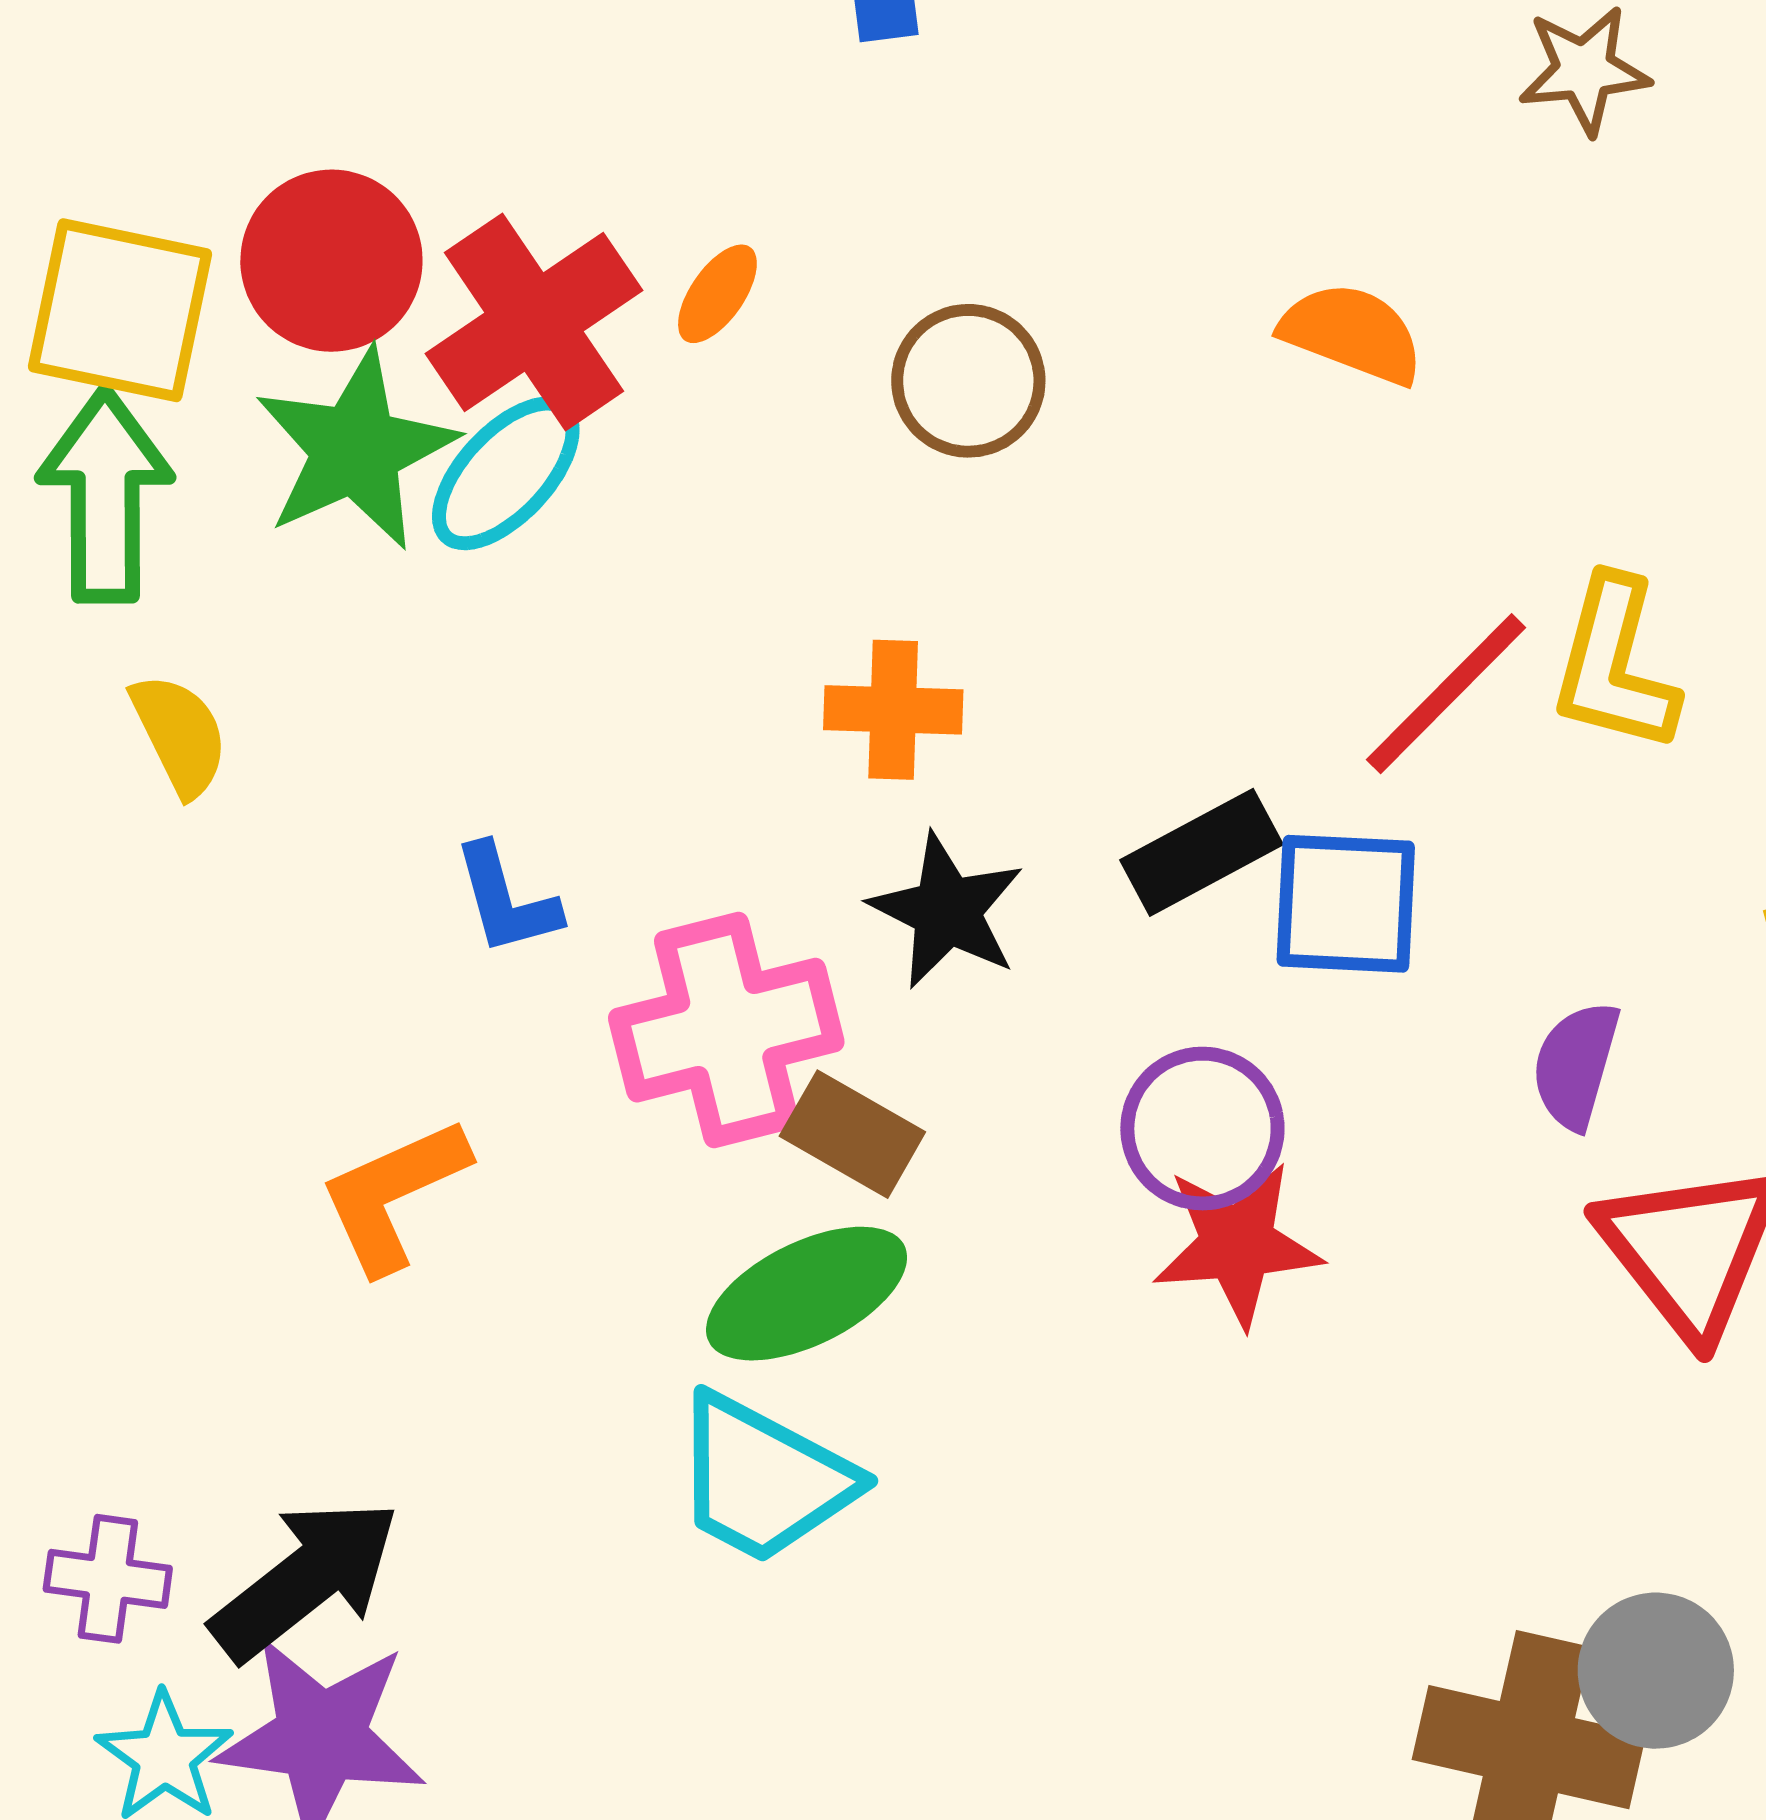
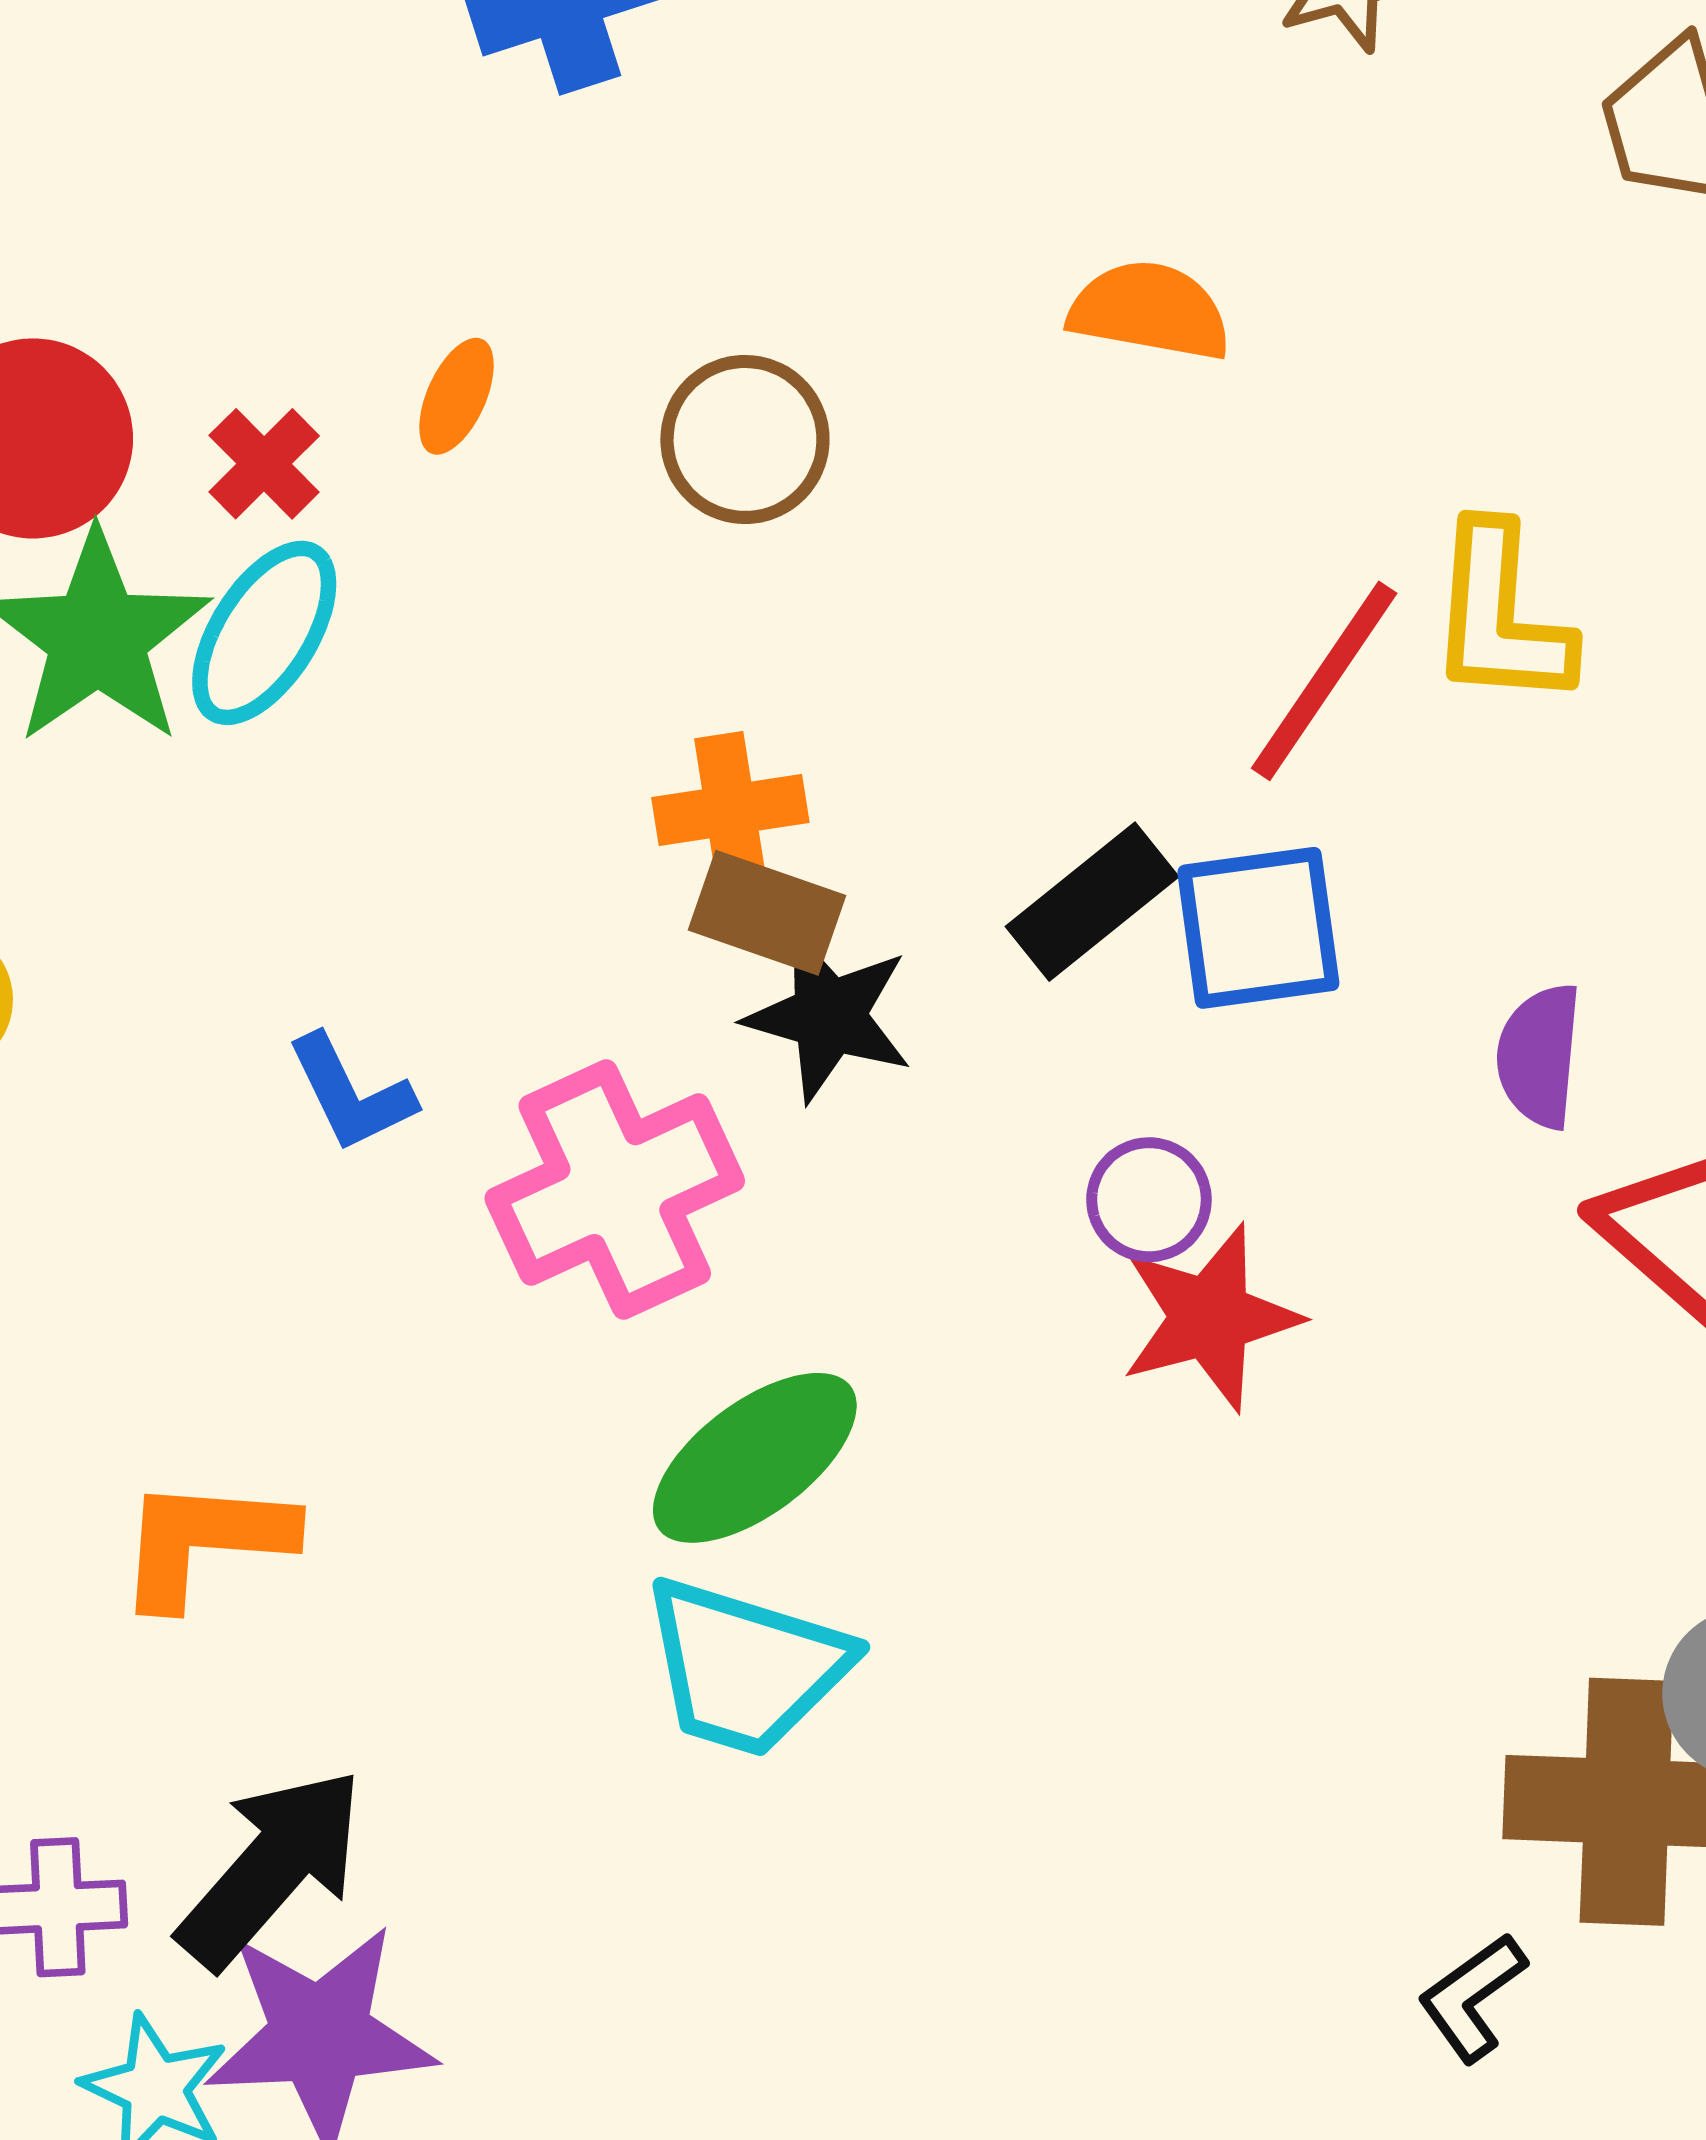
red cross: (534, 322) -> (264, 464), size x0.5
purple circle: (1202, 1129) -> (1149, 1200), size x0.7
brown rectangle: (852, 1134) -> (767, 913), moved
orange L-shape: (393, 1195) -> (204, 1541), moved, turned 39

